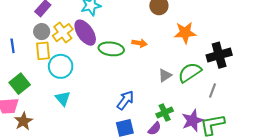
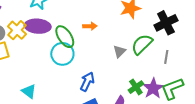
purple ellipse: (85, 33) -> (38, 26), turned -40
green ellipse: (111, 49) -> (65, 37), turned 60
cyan circle: (61, 66) -> (62, 54), moved
green cross: (165, 113) -> (136, 87), moved

